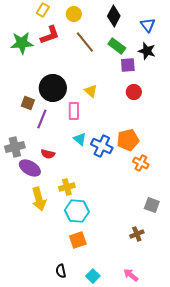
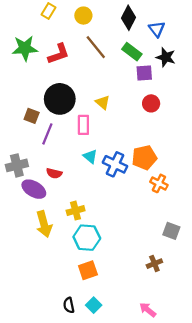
blue triangle: (148, 25) -> (157, 29), moved
red L-shape: (50, 35) -> (59, 54), moved
cyan square: (93, 276) -> (94, 305), moved

